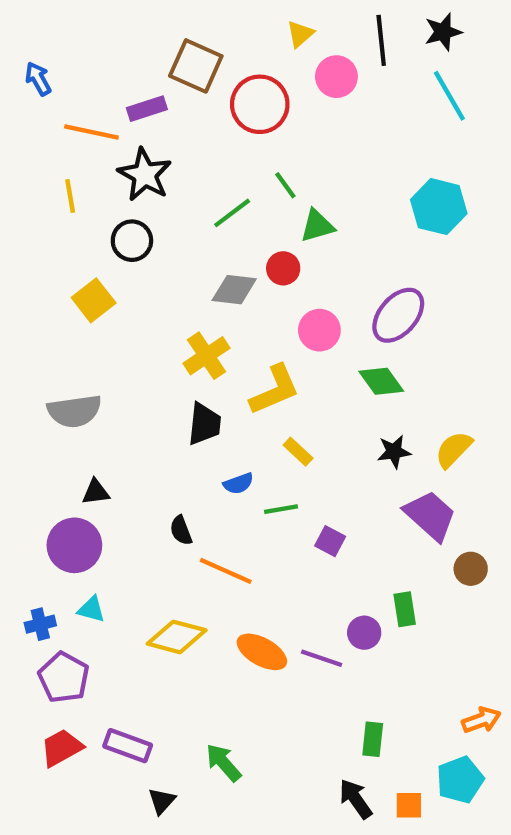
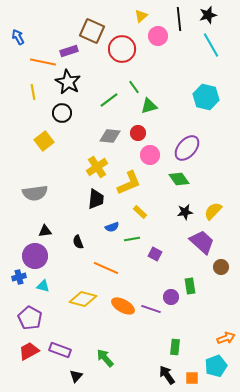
red circle: (283, 268) -> (138, 133), moved
black semicircle: (181, 530) -> (78, 242), moved
blue cross: (40, 624) -> (19, 277), moved

